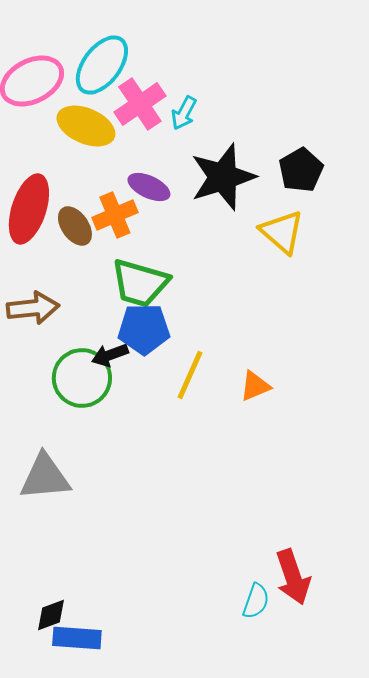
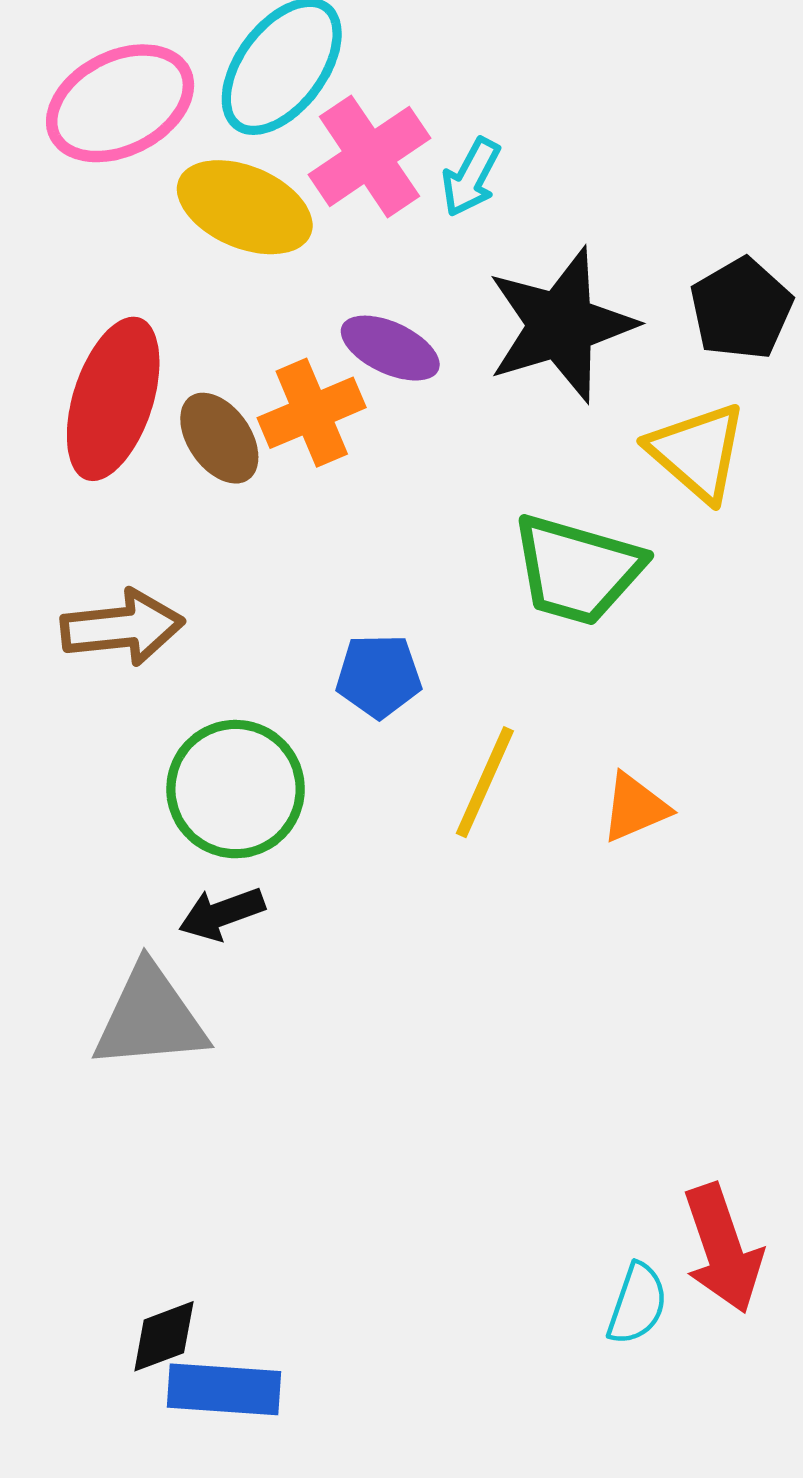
green trapezoid: (140, 283) -> (577, 570), moved
blue pentagon: (144, 329) -> (379, 676), size x0.7
black arrow: (110, 355) -> (222, 914), moved

